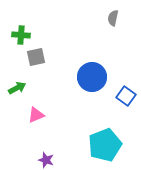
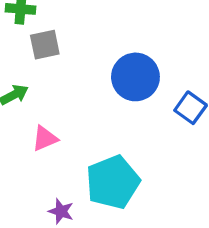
cyan pentagon: (105, 145) -> (113, 182), moved

